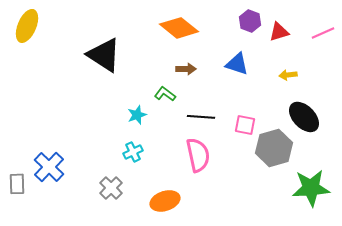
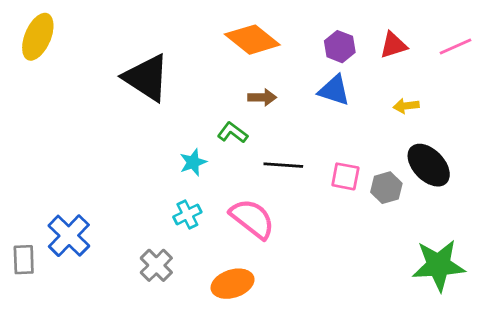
purple hexagon: (250, 21) -> (340, 47), moved
gray hexagon: (274, 148) -> (386, 188), moved, size x0.6
pink semicircle: (198, 155) -> (252, 219), moved, turned -40

